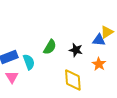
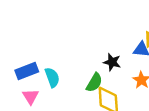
green semicircle: (50, 47) -> (94, 83), moved

